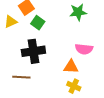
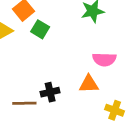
black cross: (33, 51) -> (50, 92), moved, size x0.6
yellow cross: (74, 86) -> (115, 110), moved

